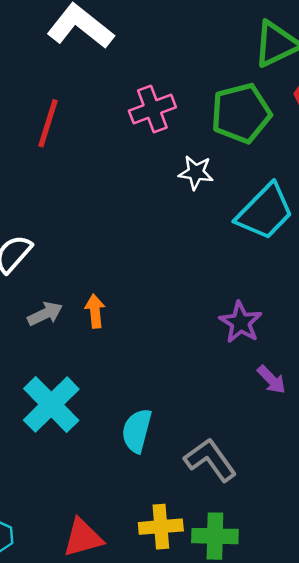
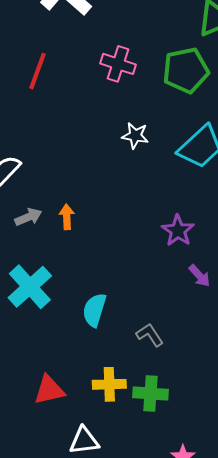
pink cross: (152, 109) -> (118, 64), turned 36
white star: (196, 172) -> (135, 136), moved
gray L-shape: (210, 460) -> (150, 335), size x0.7

